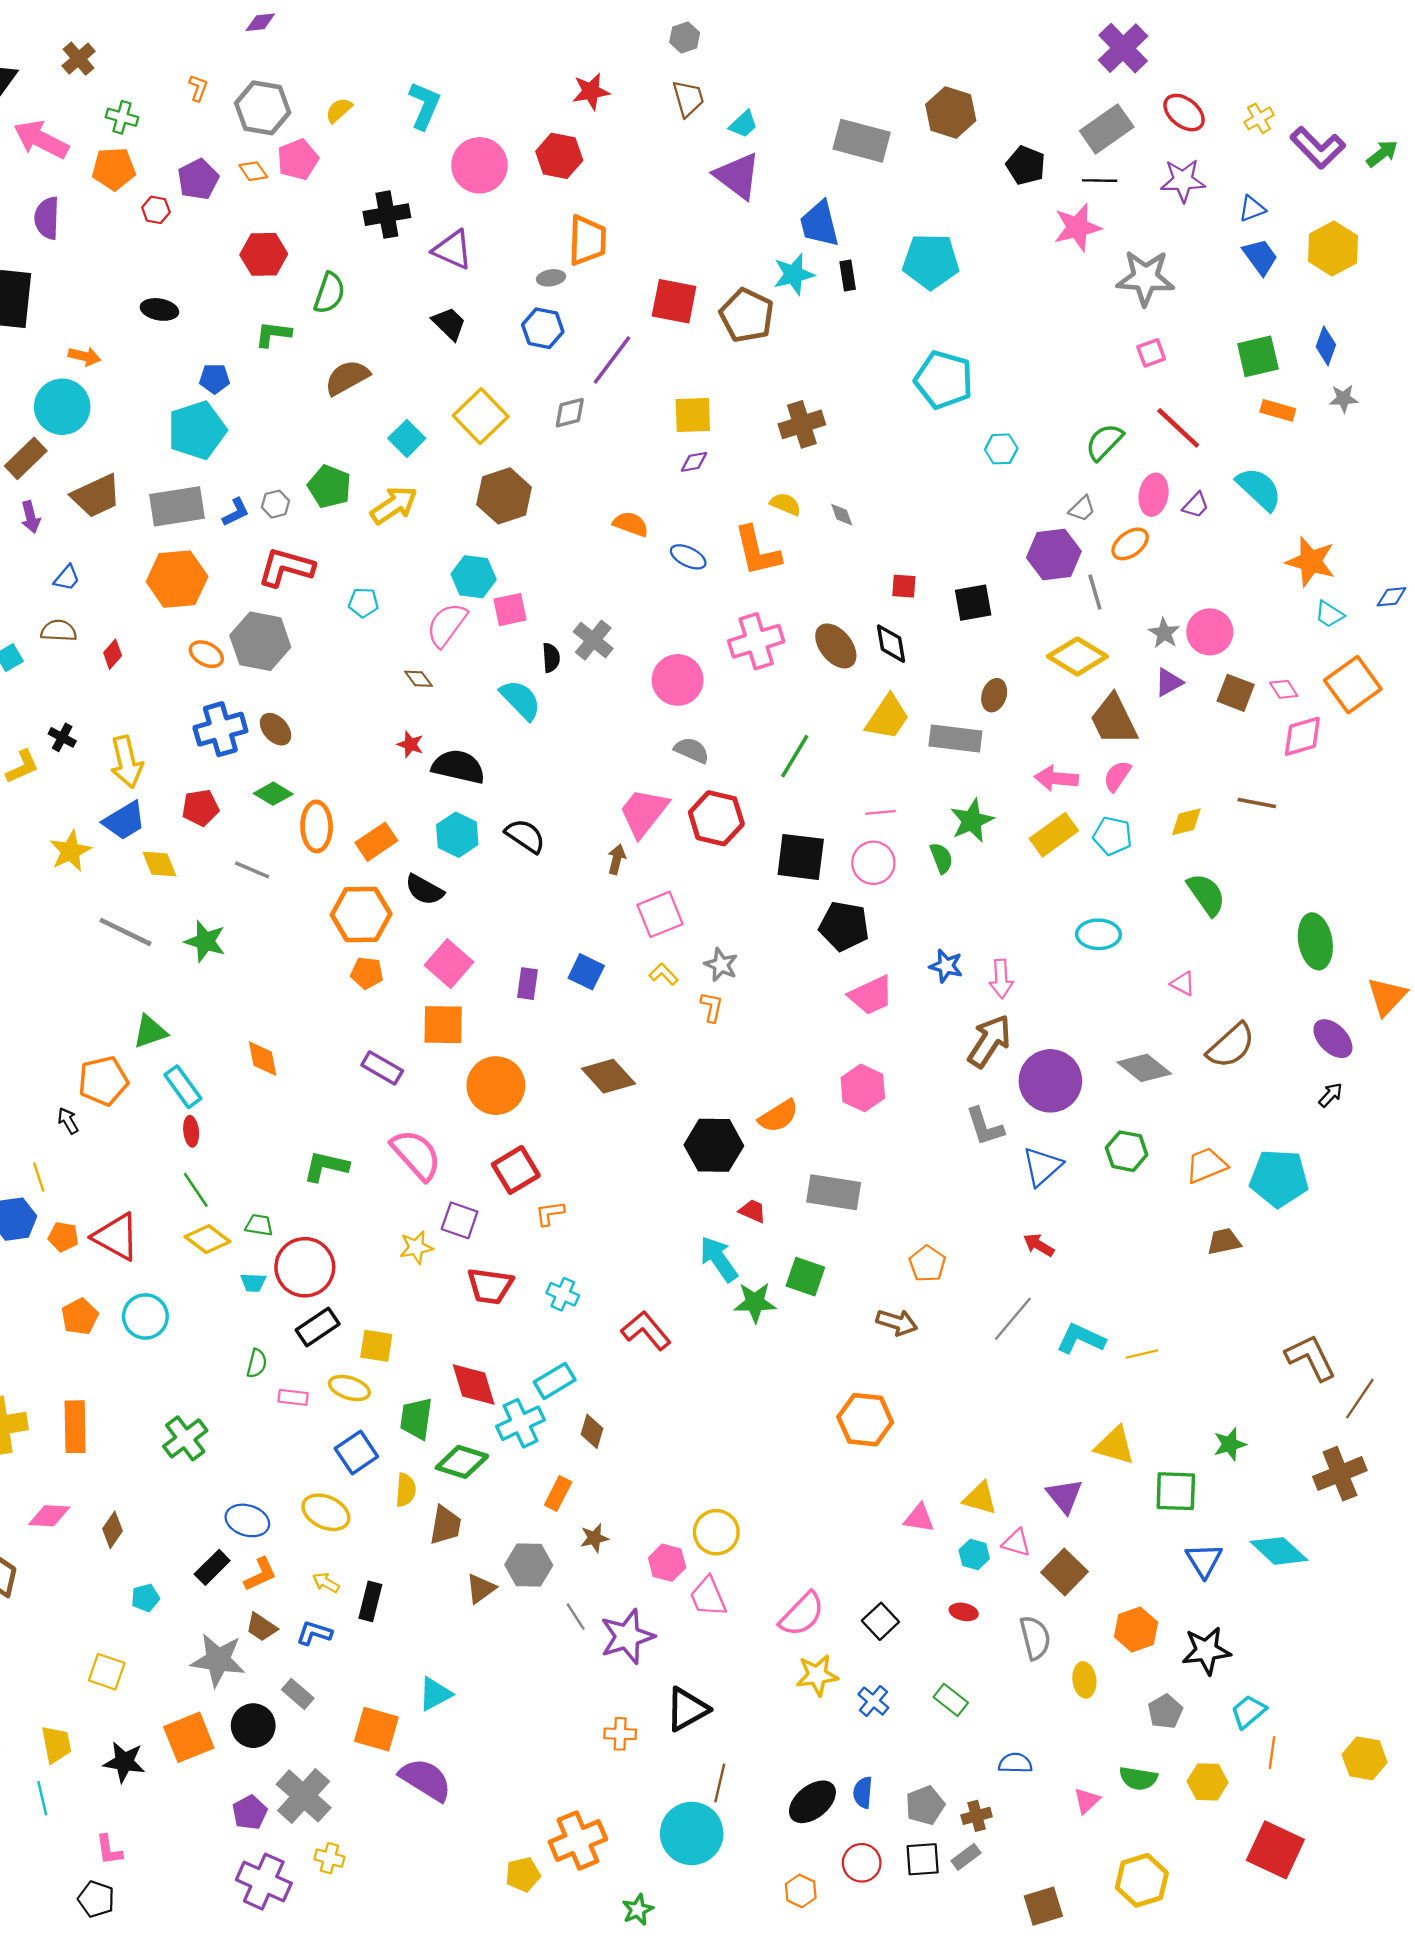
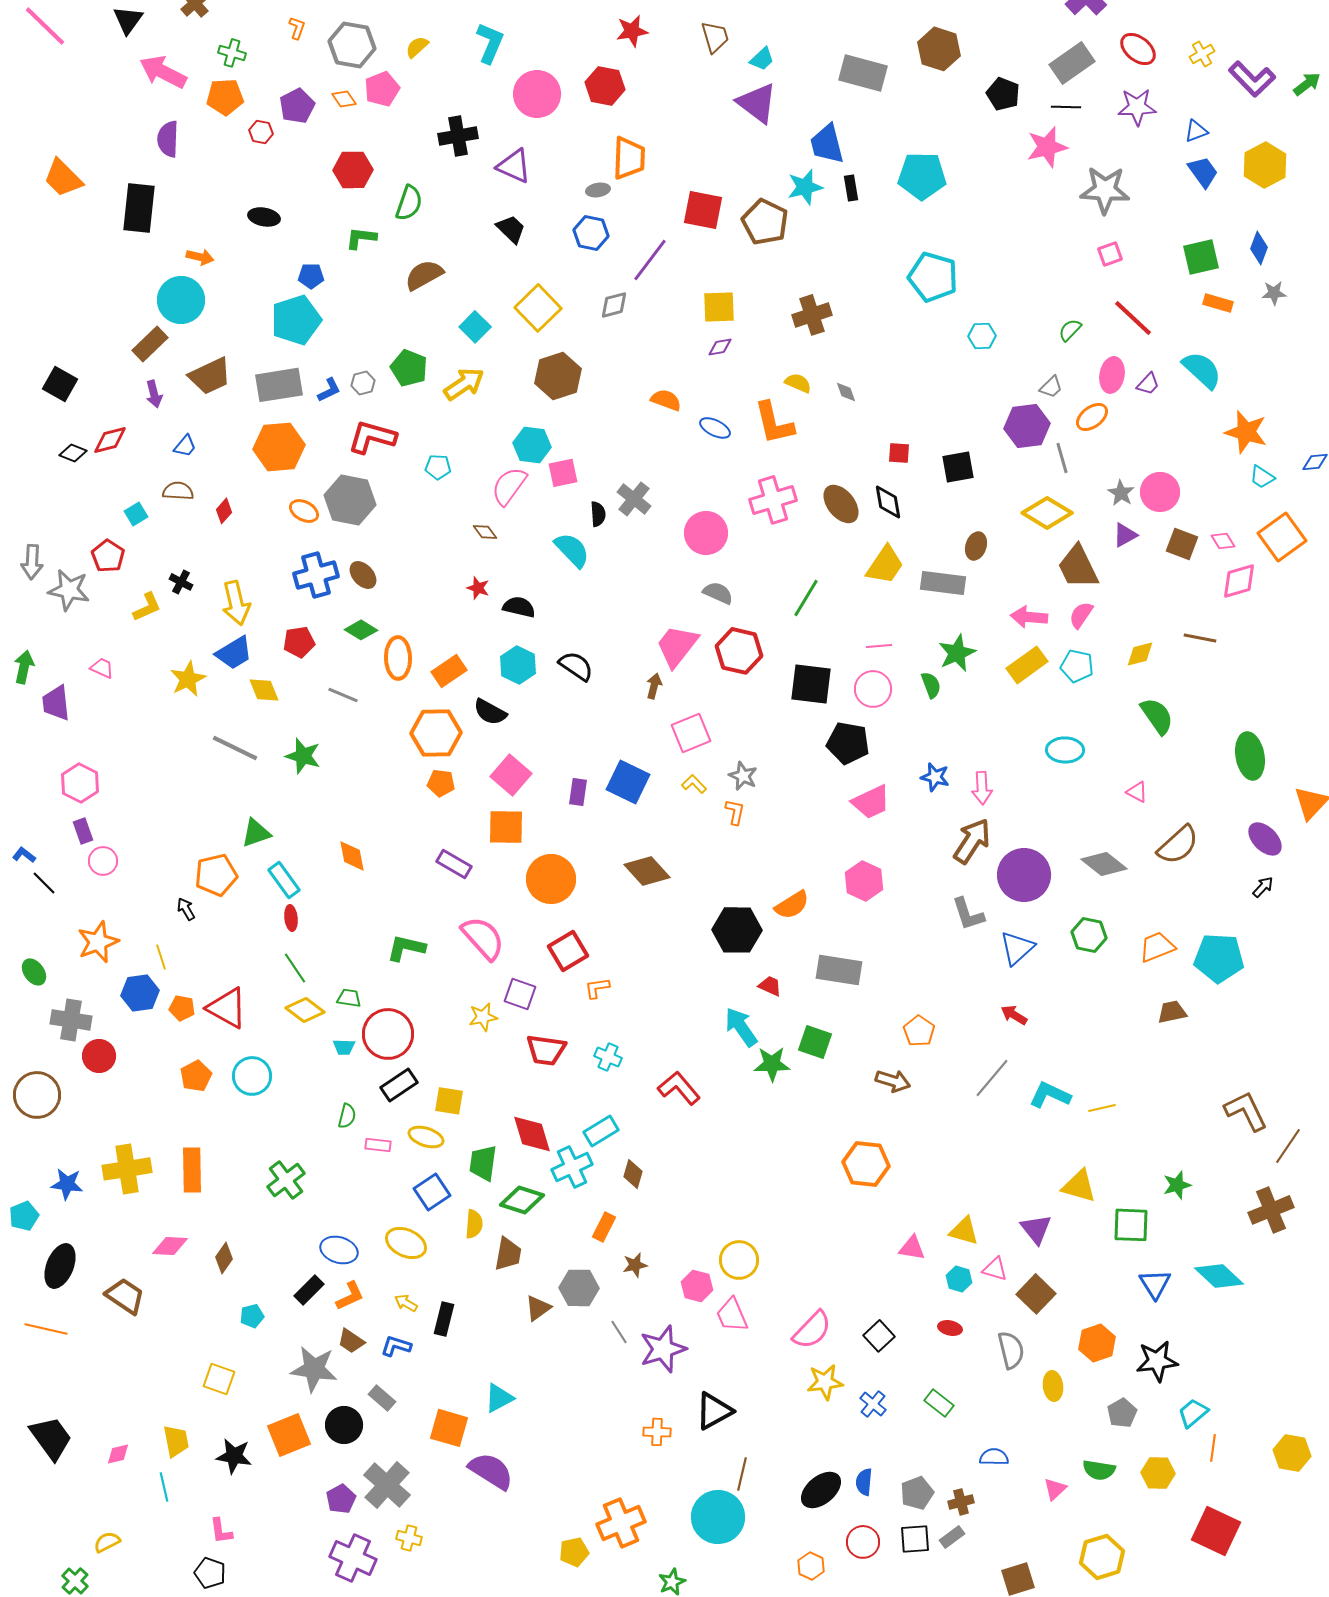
green semicircle: (1104, 442) -> (1070, 330), size x0.7
black semicircle: (458, 767) -> (519, 607), size x0.7
blue square: (586, 972) -> (628, 782), size x1.4

